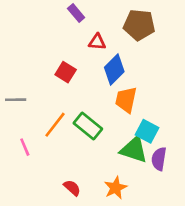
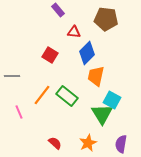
green triangle: (134, 150) -> (102, 114), turned 40
purple semicircle: (159, 159) -> (121, 144), moved

